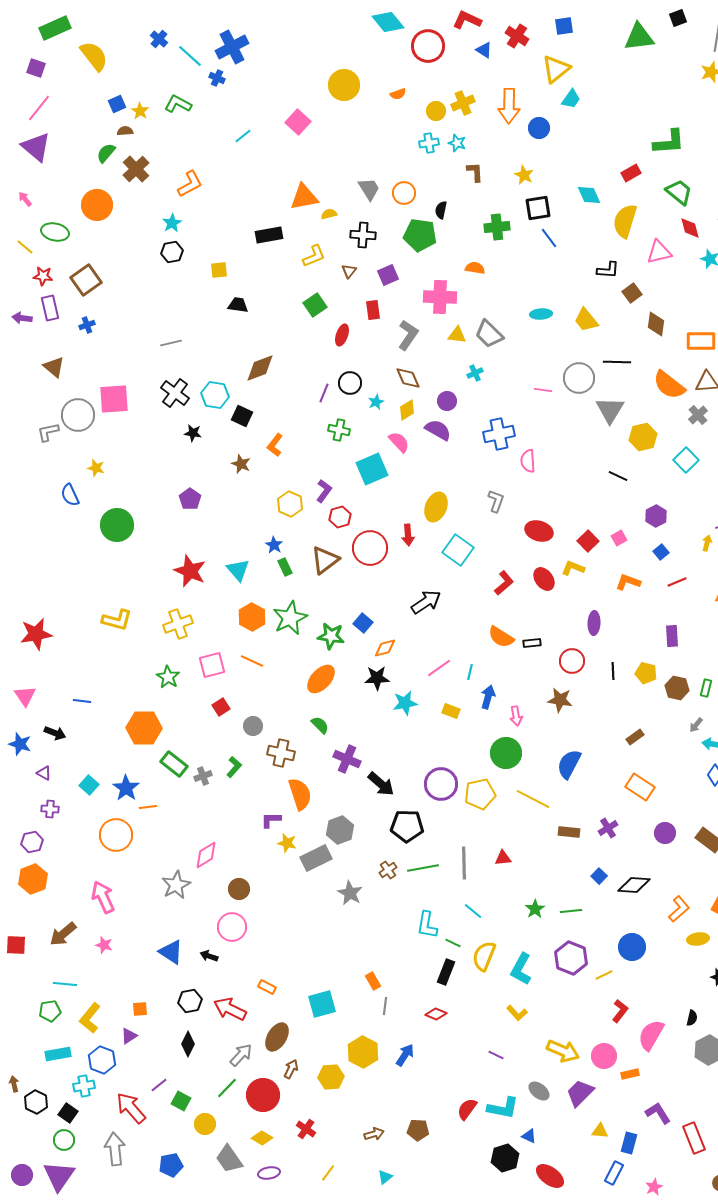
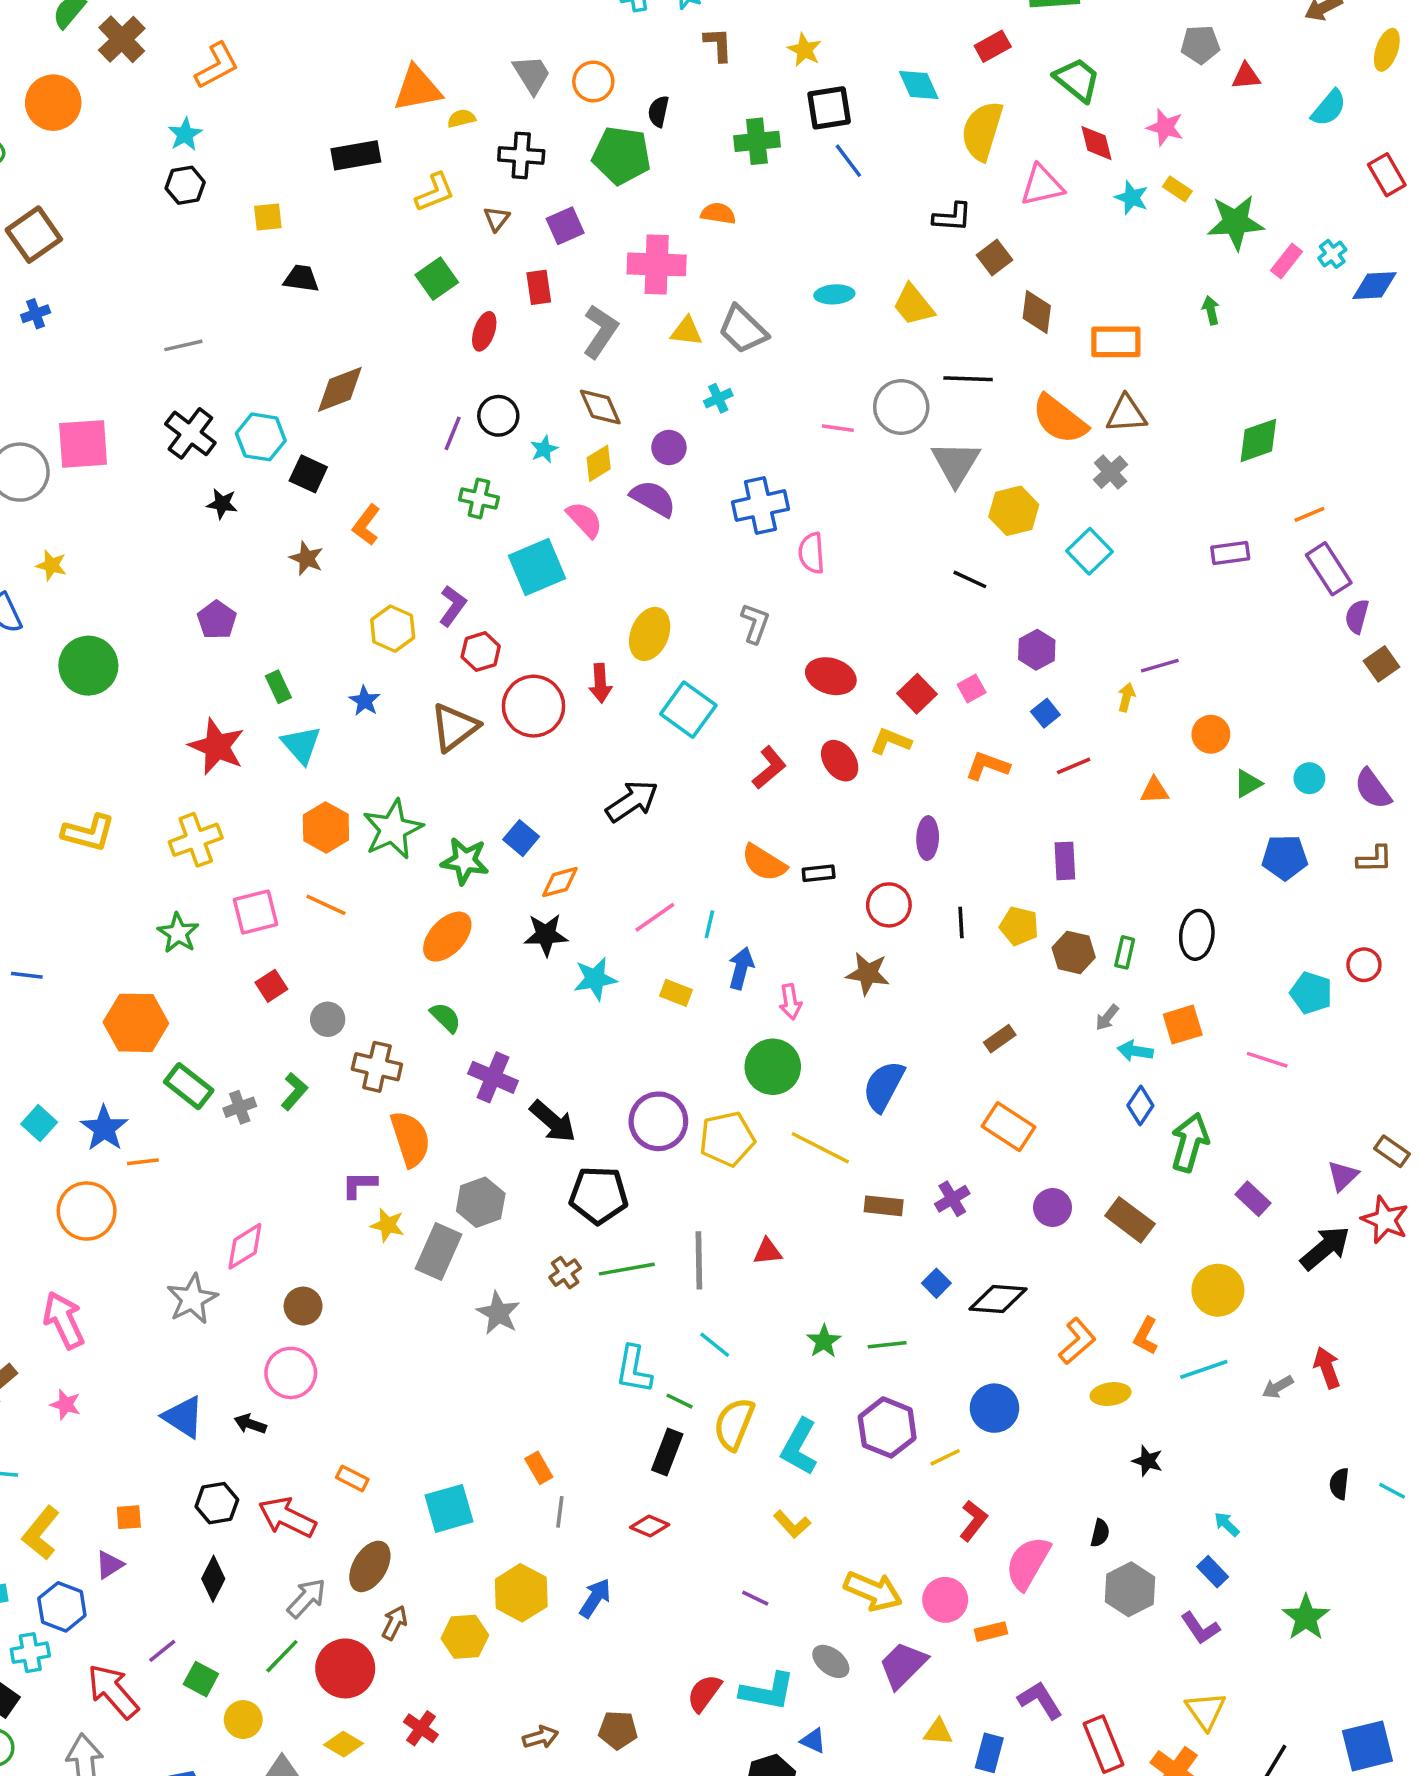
green rectangle: (285, 567) -> (278, 687), moved
gray rectangle: (316, 858) -> (438, 1252), turned -40

